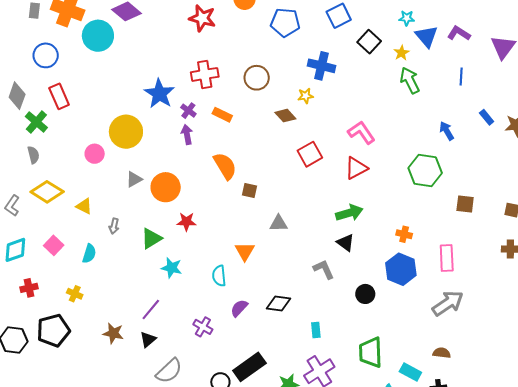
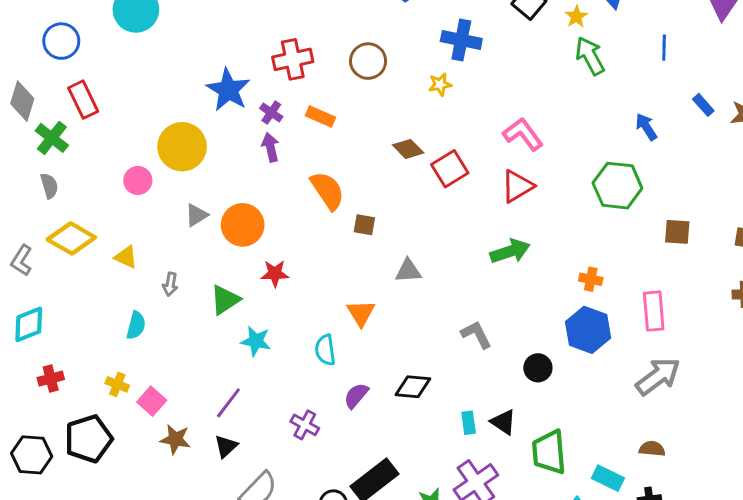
brown diamond: (285, 116) -> (408, 149), moved
black triangle: (345, 243) -> (503, 422), moved
pink square: (54, 245) -> (152, 401), moved

